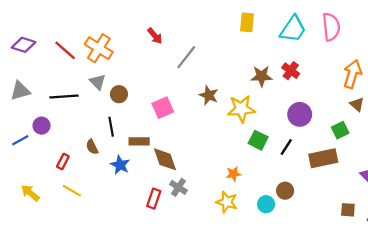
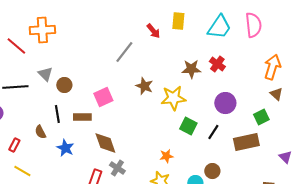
red arrow: (155, 36) -> (153, 31), moved
orange cross: (99, 48) -> (42, 30), moved, turned -35
brown rectangle: (139, 141) -> (82, 117), moved

